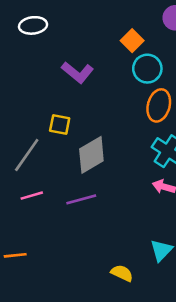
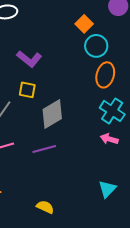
purple L-shape: (77, 72) -> (29, 59), moved
yellow semicircle: (122, 273) -> (45, 207), moved

